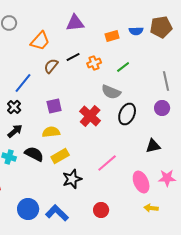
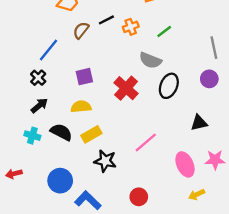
black star: (72, 179) -> (105, 161), turned 30
yellow arrow: (151, 208) -> (197, 195), turned -32
blue circle: (28, 209) -> (60, 181), moved

